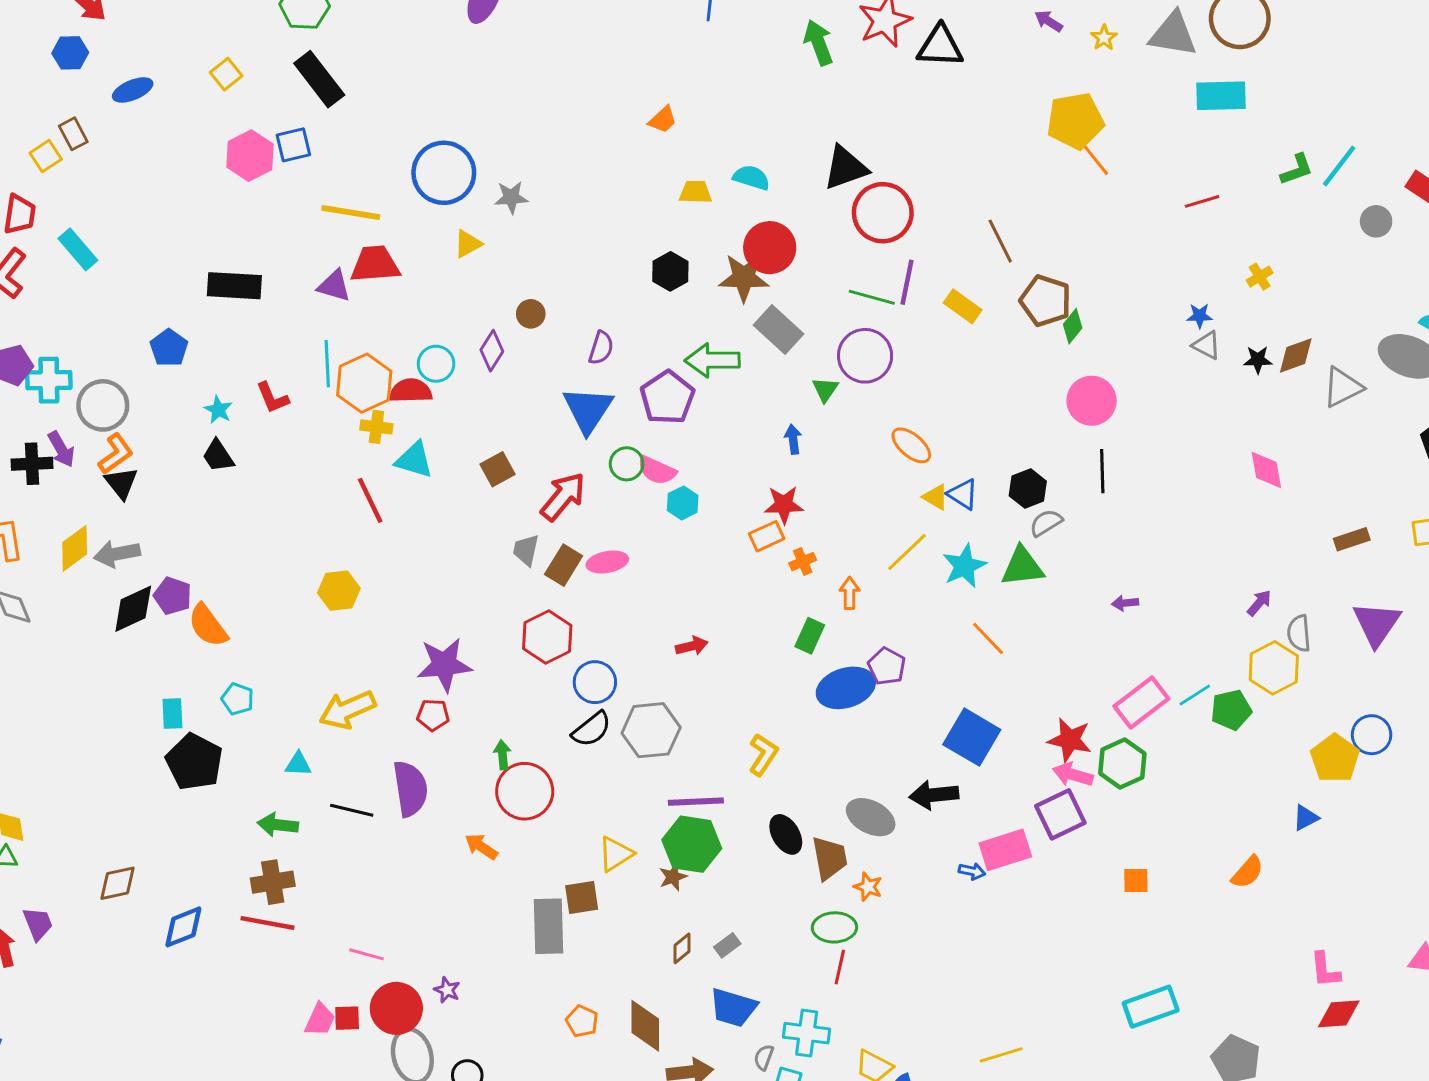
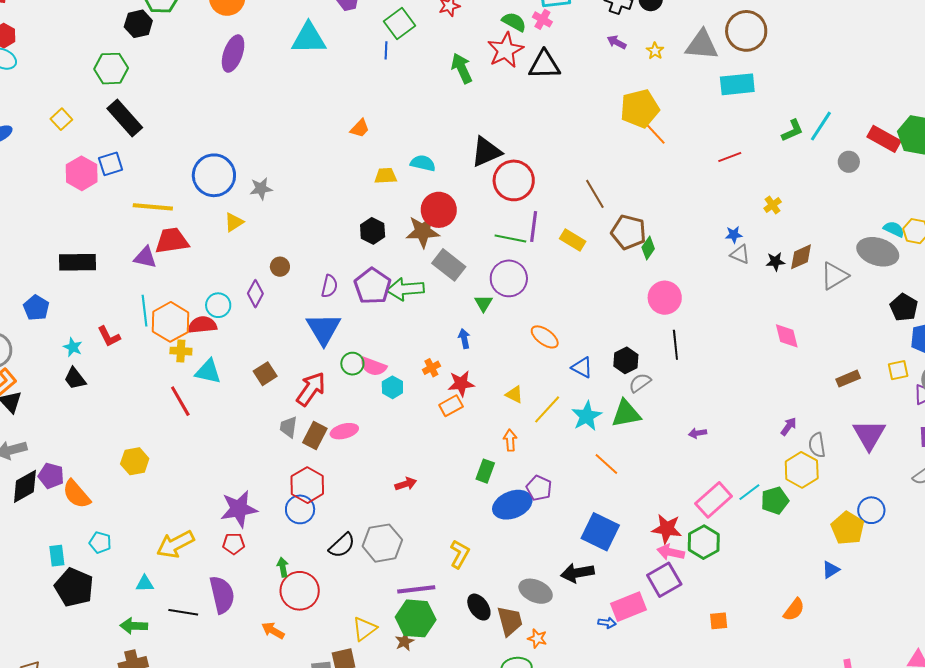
purple pentagon: (667, 398) -> (373, 286), moved
yellow triangle: (936, 497) -> (514, 394), moved
orange cross: (803, 562) -> (431, 368), moved
yellow hexagon: (339, 591) -> (135, 461), moved
blue circle: (595, 682) -> (300, 509), moved

